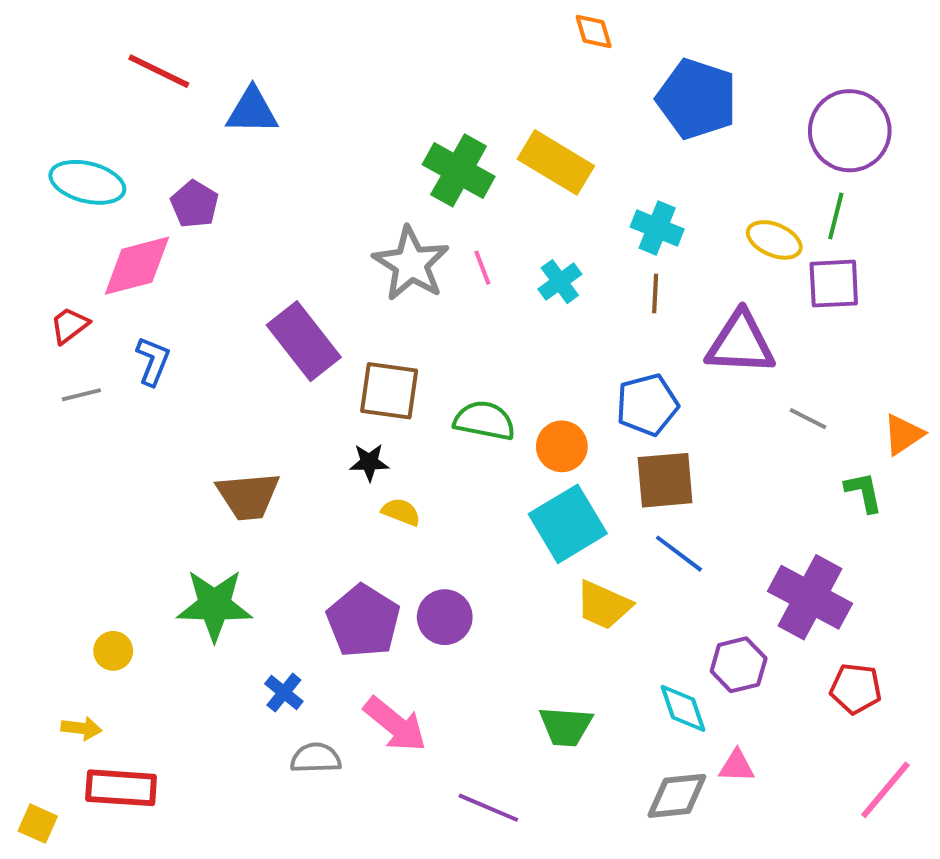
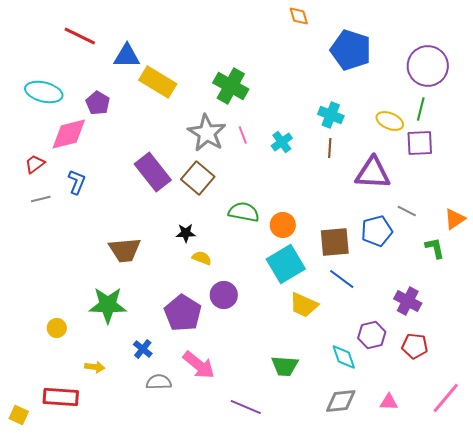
yellow rectangle: (556, 162) -> (158, 82), moved
brown square: (389, 391) -> (198, 178), moved, turned 32
blue pentagon: (647, 405) -> (377, 231), moved
purple cross: (810, 597) -> (408, 301), size x0.7
purple circle: (445, 617) -> (224, 295), moved
red pentagon: (856, 689) -> (415, 346), moved
yellow arrow: (81, 728) -> (95, 367), moved
pink triangle: (737, 766) -> (389, 402), moved

